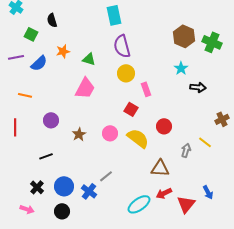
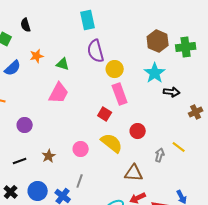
green cross: (212, 42) -> (186, 47), turned -30
cyan star: (181, 68) -> (155, 73), size x1.5
yellow circle: (126, 73) -> (115, 69), moved
pink rectangle: (146, 89) -> (120, 94), size x1.5
brown cross: (222, 119) -> (196, 112), moved
pink circle: (110, 133) -> (81, 149), moved
brown star: (79, 134) -> (49, 156), moved
gray line: (106, 176) -> (80, 181), turned -32

